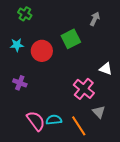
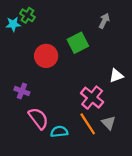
cyan star: (17, 45) -> (13, 24), moved
white triangle: (106, 69) -> (116, 76), turned -40
pink semicircle: (36, 121) -> (38, 118), moved
orange line: (79, 126) -> (88, 124), moved

